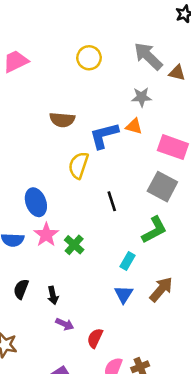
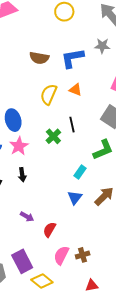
orange triangle: (134, 126) -> (75, 90), moved
blue L-shape: (104, 135) -> (72, 58), moved
green cross: (74, 245) -> (53, 136), moved
black arrow: (53, 295) -> (22, 175), moved

